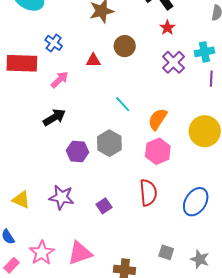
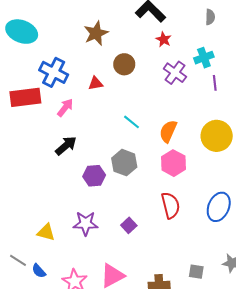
blue cross: (54, 43) -> (54, 72), size x1.6
gray square: (166, 252) -> (196, 272), moved

